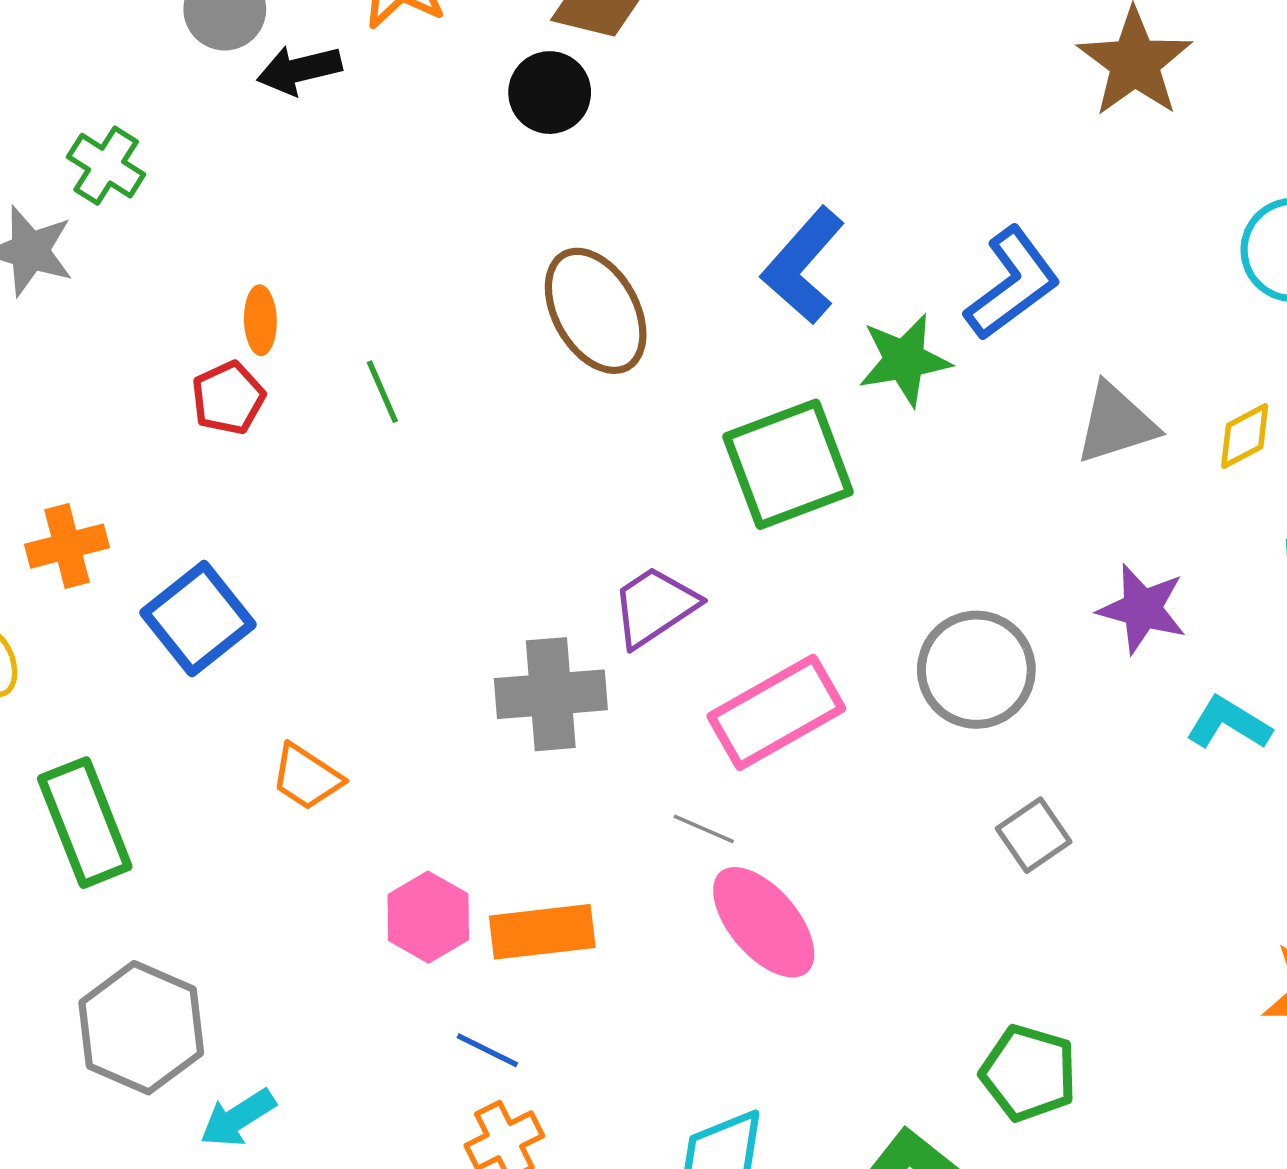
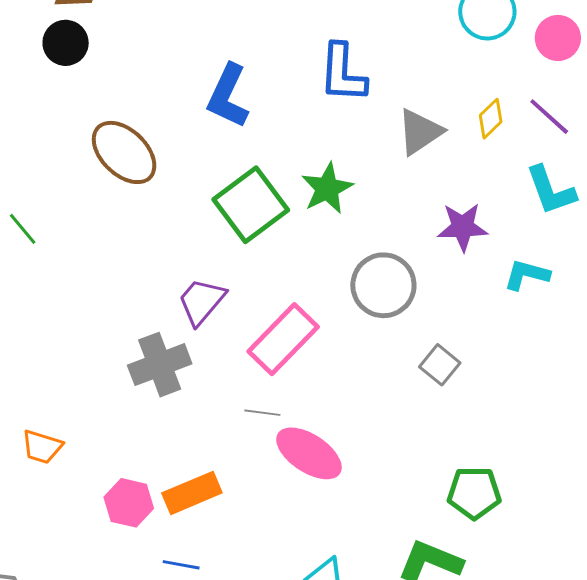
blue L-shape: (1012, 284) -> (343, 73), turned 146
green star: (904, 360) -> (327, 188), moved

